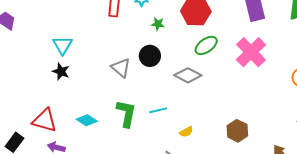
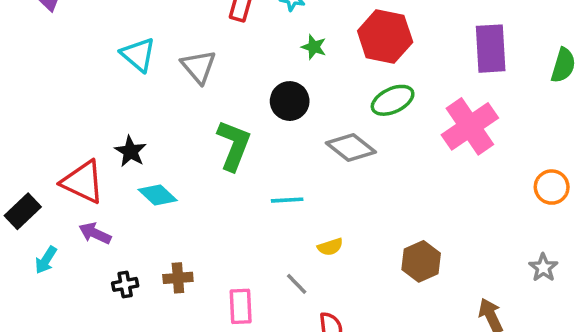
cyan triangle: (62, 45) -> (138, 55), turned -30
gray triangle: (121, 68) -> (199, 67), moved
black star: (61, 71) -> (130, 151), moved
green L-shape: (126, 113) -> (234, 145), moved

